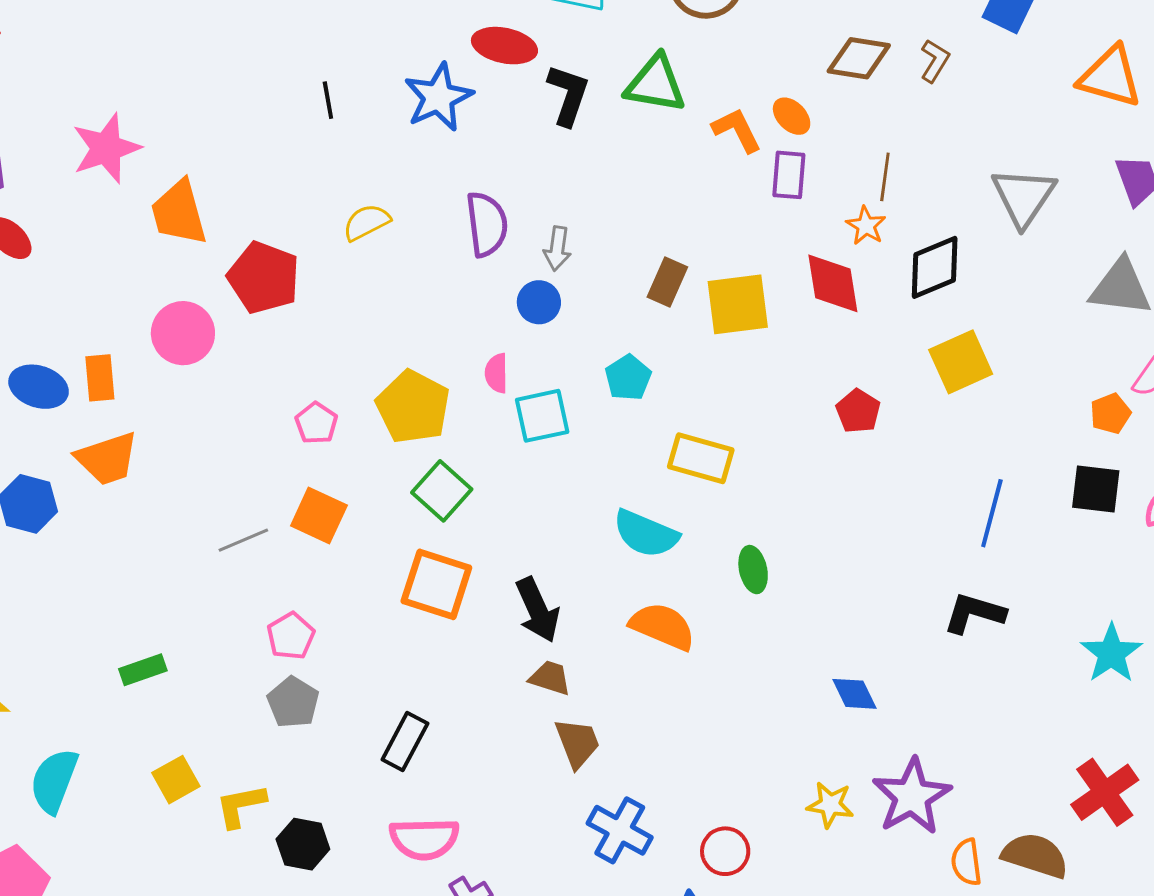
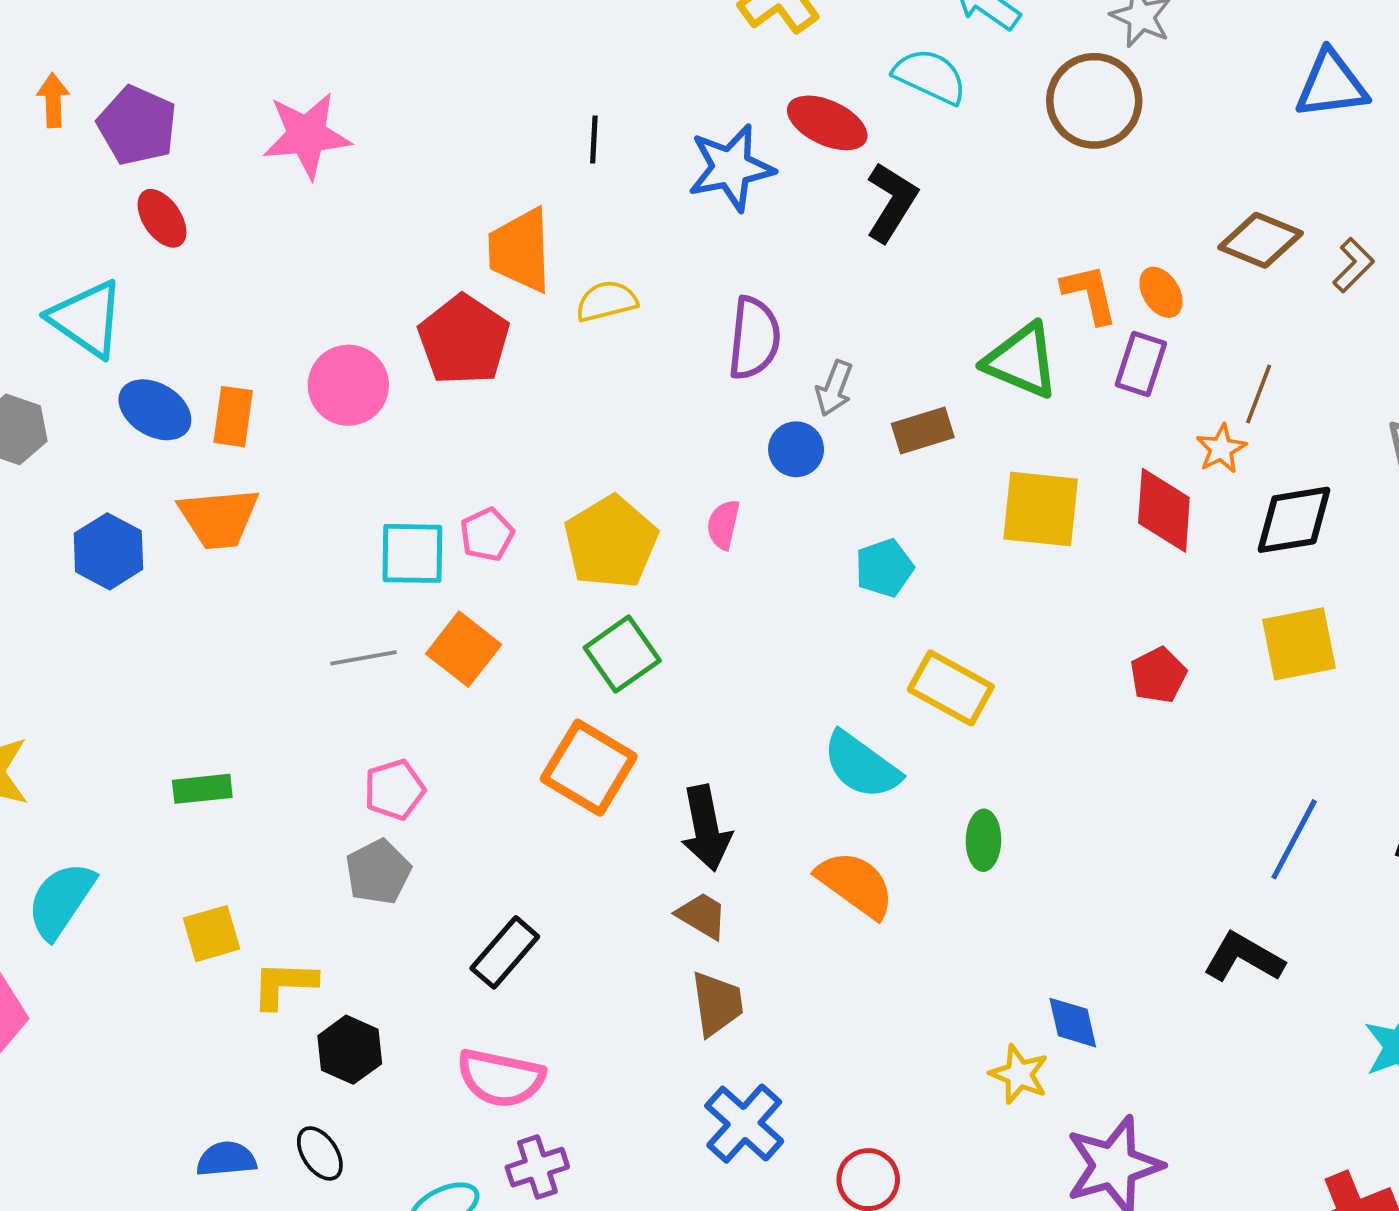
green triangle: (655, 84) -> (1022, 361), moved
orange trapezoid: (179, 213) -> (520, 250), moved
brown rectangle: (667, 282) -> (923, 431), moved, turned 36
cyan square: (542, 416) -> (412, 553), moved
yellow star: (830, 805) -> (1019, 1074), moved

